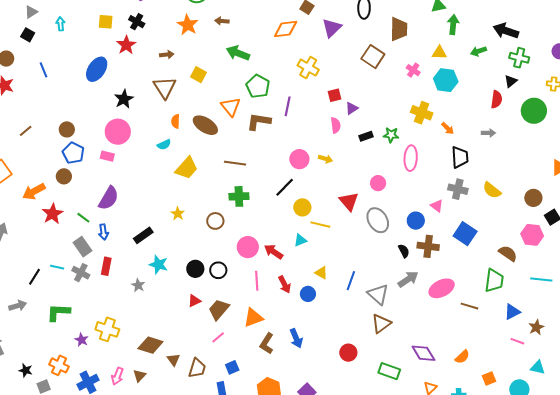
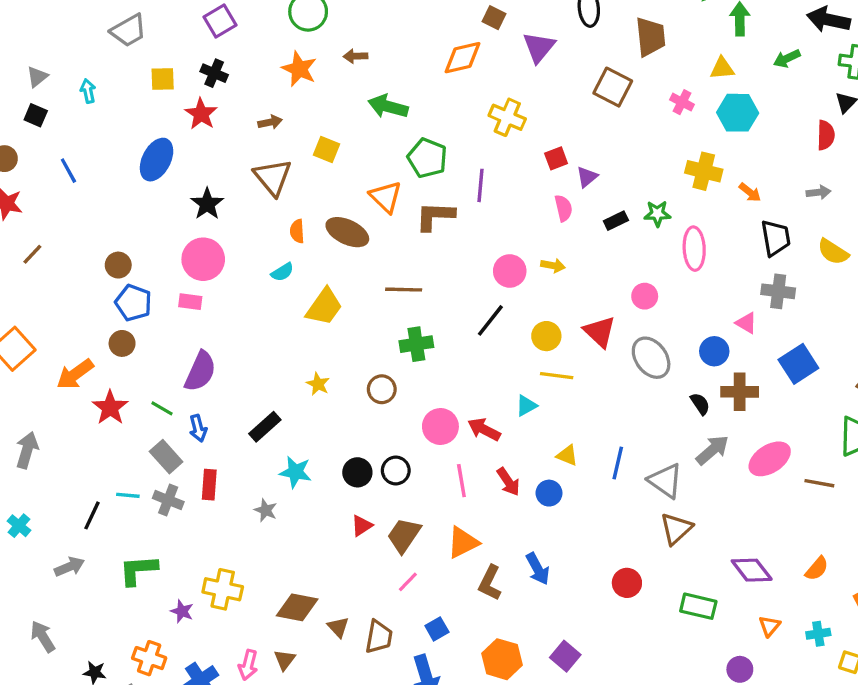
brown line: (26, 131) -> (32, 254), moved
yellow semicircle: (492, 190) -> (833, 252), moved
yellow circle: (302, 207) -> (546, 336), moved
blue square: (465, 234) -> (798, 364), turned 30

